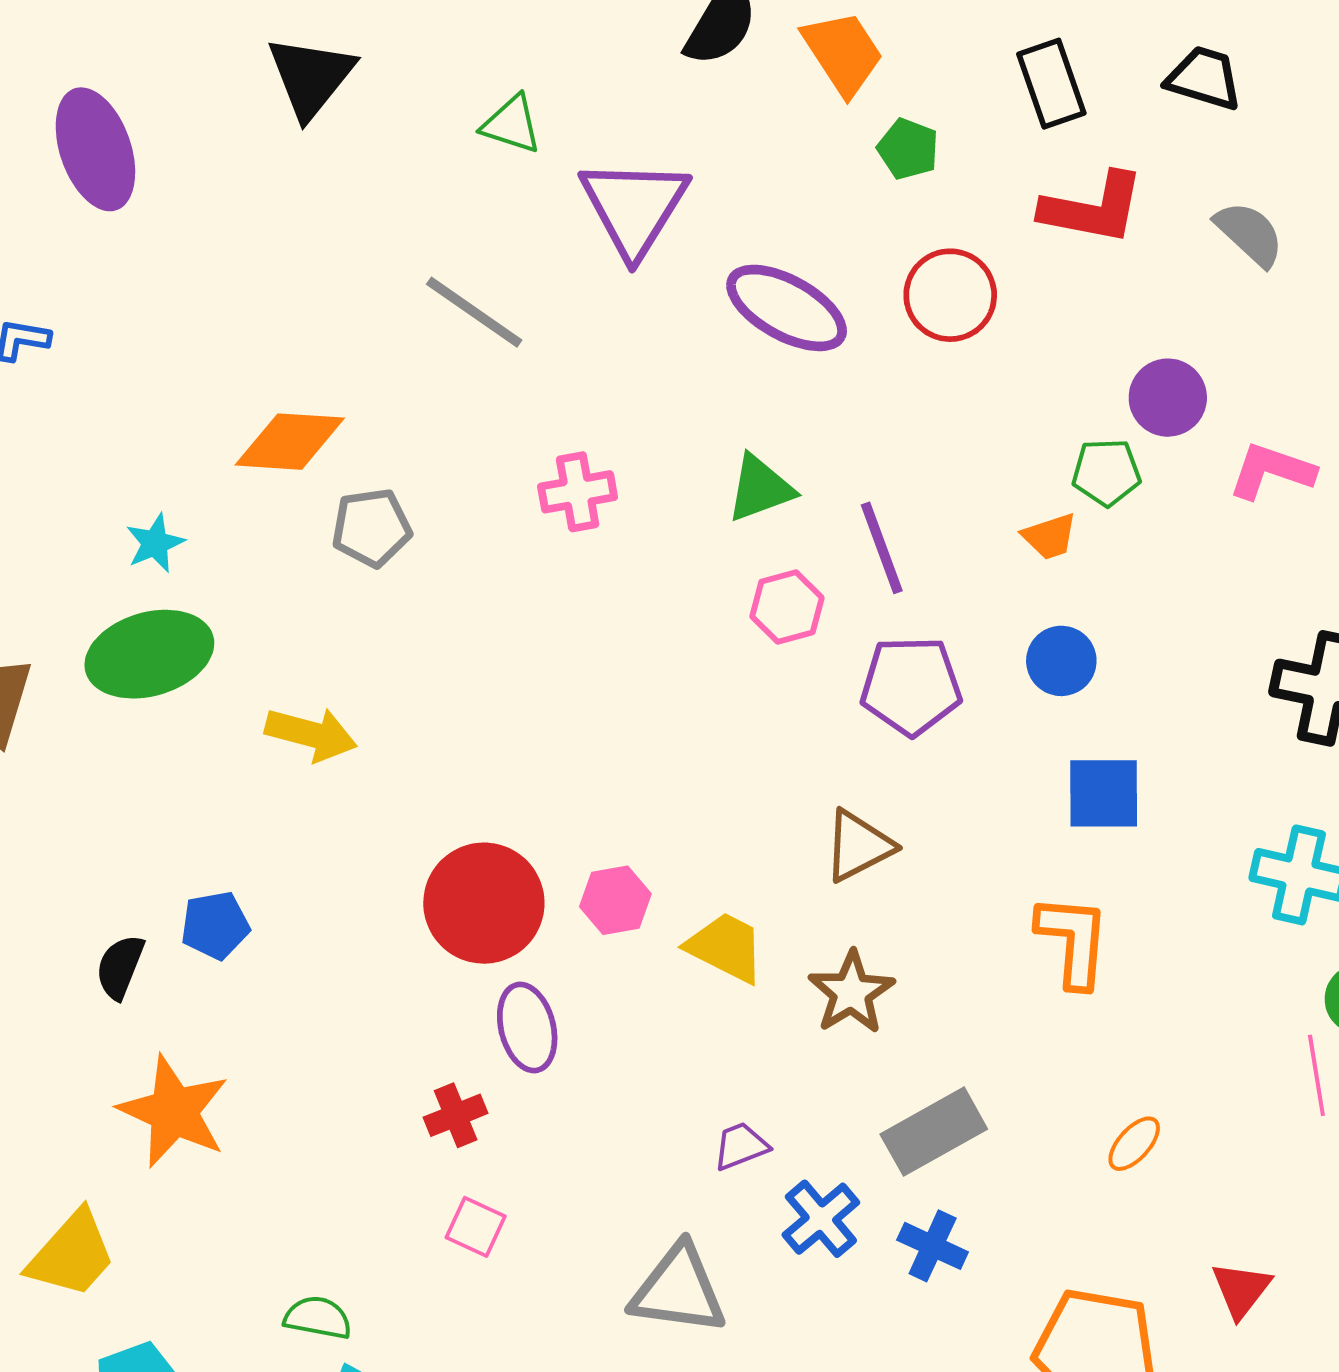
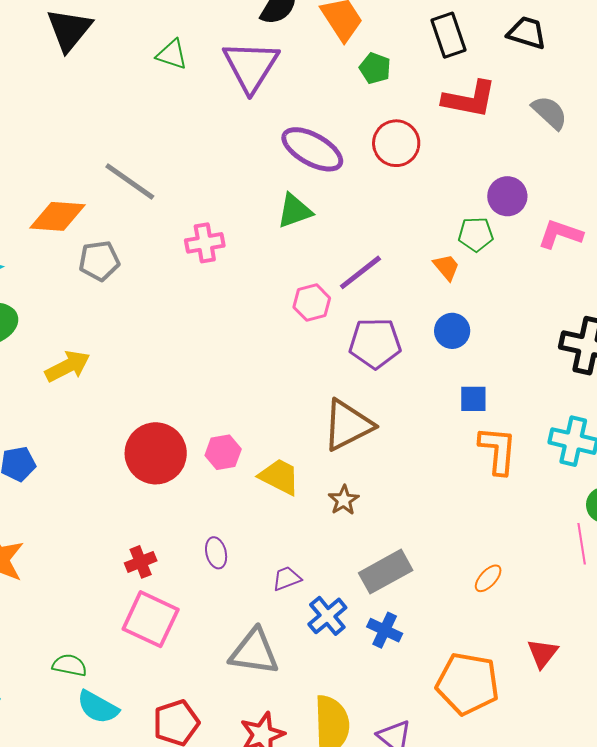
purple triangle: (634, 207) -> (251, 66), moved
gray line: (474, 312) -> (130, 181), moved
green triangle: (760, 488) -> (295, 211), moved
orange trapezoid: (1050, 536) -> (446, 267), turned -112
purple line: (882, 548) -> (360, 272), turned 72
yellow arrow: (311, 734) -> (68, 366), turned -42
blue square: (1104, 793) -> (473, 399), size x0.7
brown triangle: (858, 846) -> (348, 425), size x1.4
orange L-shape: (1073, 941) -> (498, 450), moved
brown star: (851, 992) -> (344, 500), size x0.7
purple ellipse: (527, 1028) -> (216, 553), moved, size x0.7
pink square: (476, 1227) -> (151, 619), size x1.8

